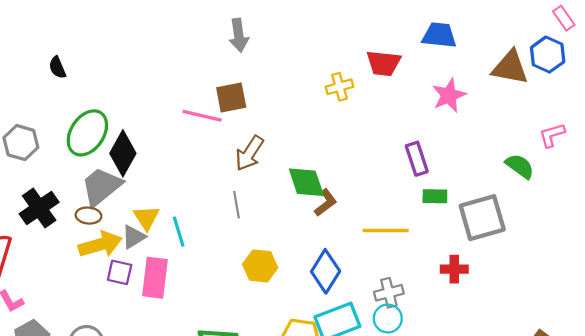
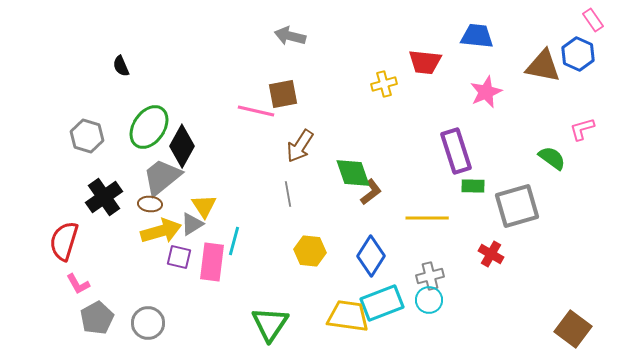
gray arrow: (239, 35) -> (290, 36), turned 112
purple rectangle: (417, 159) -> (456, 151), size x1.4
cyan line: (179, 232) -> (234, 241), moved, turned 32
red cross: (454, 269) -> (491, 254), turned 30

